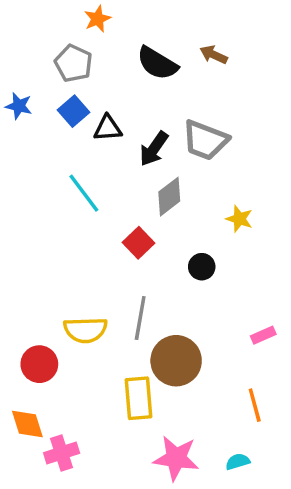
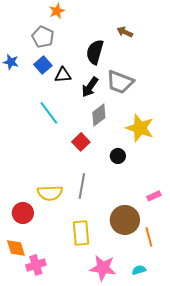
black semicircle: (157, 63) -> (95, 52), moved, turned 75
yellow star: (239, 219) -> (140, 128), size x1.8
brown circle: (176, 361) -> (125, 220), moved

